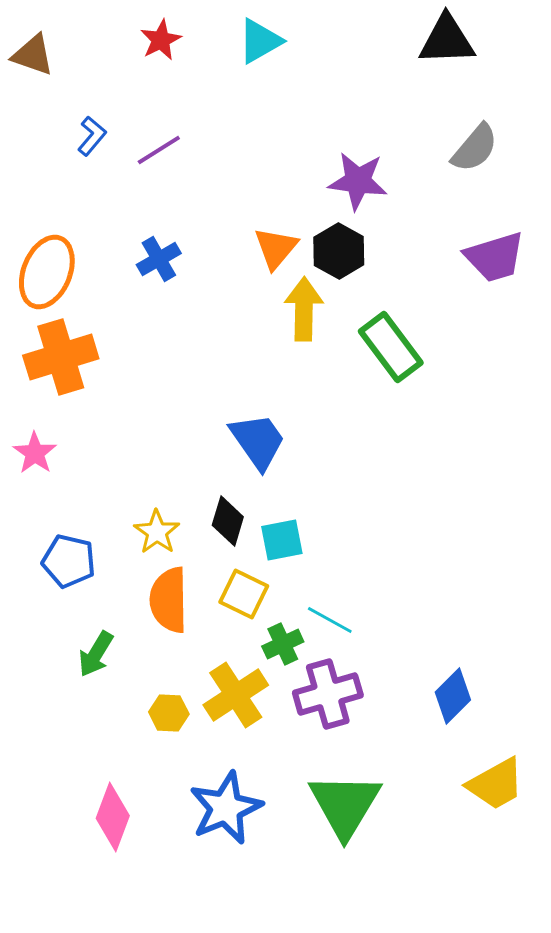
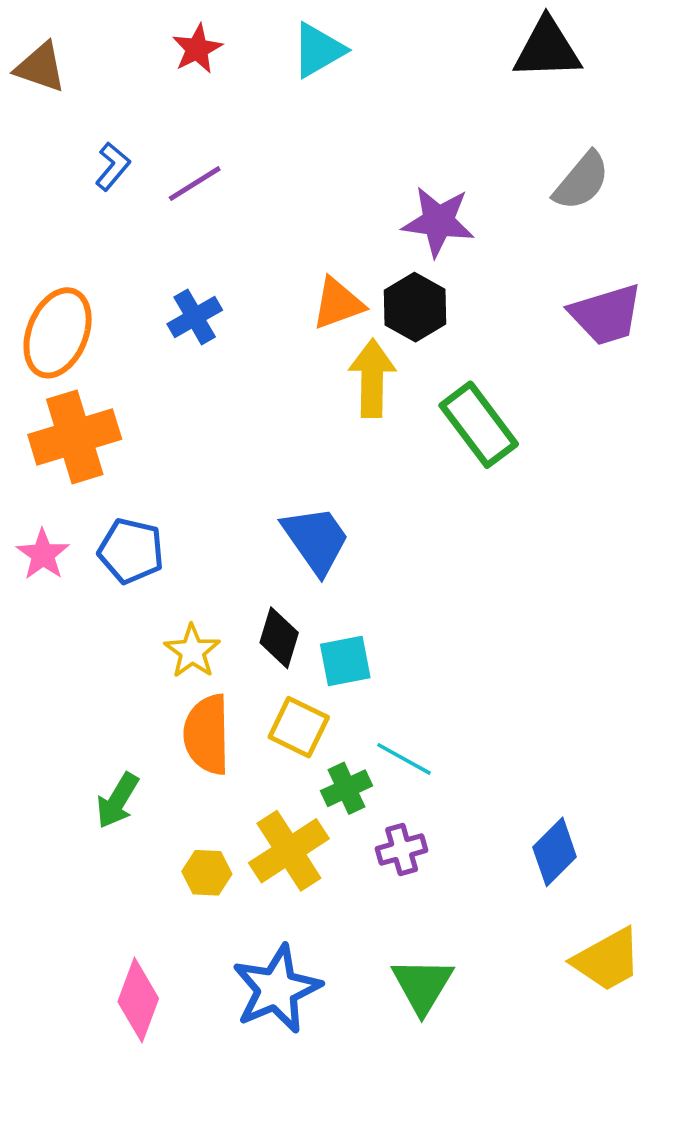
orange triangle: (276, 248) -> (338, 304), turned 30
blue pentagon: (69, 561) -> (131, 551), moved
purple cross: (328, 694) -> (402, 850), size x0.6
green triangle: (345, 805) -> (422, 985), size x0.7

